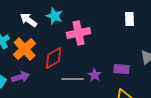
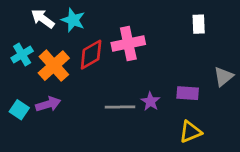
cyan star: (55, 16) -> (73, 20), moved
white arrow: (29, 20) -> (43, 19), moved
red diamond: (54, 58) -> (91, 55), moved

